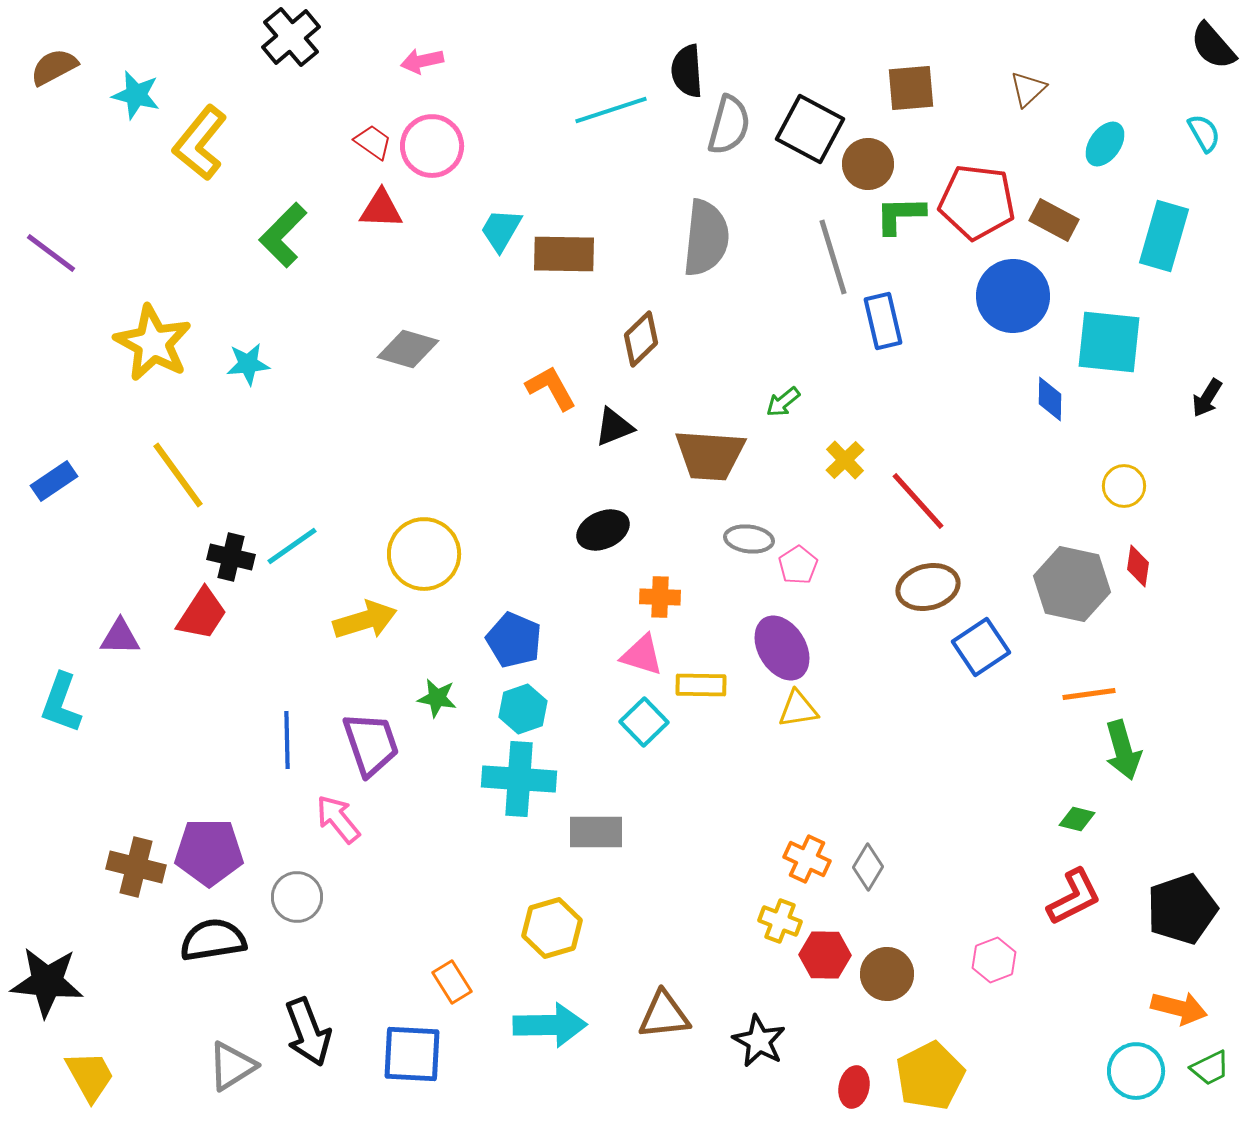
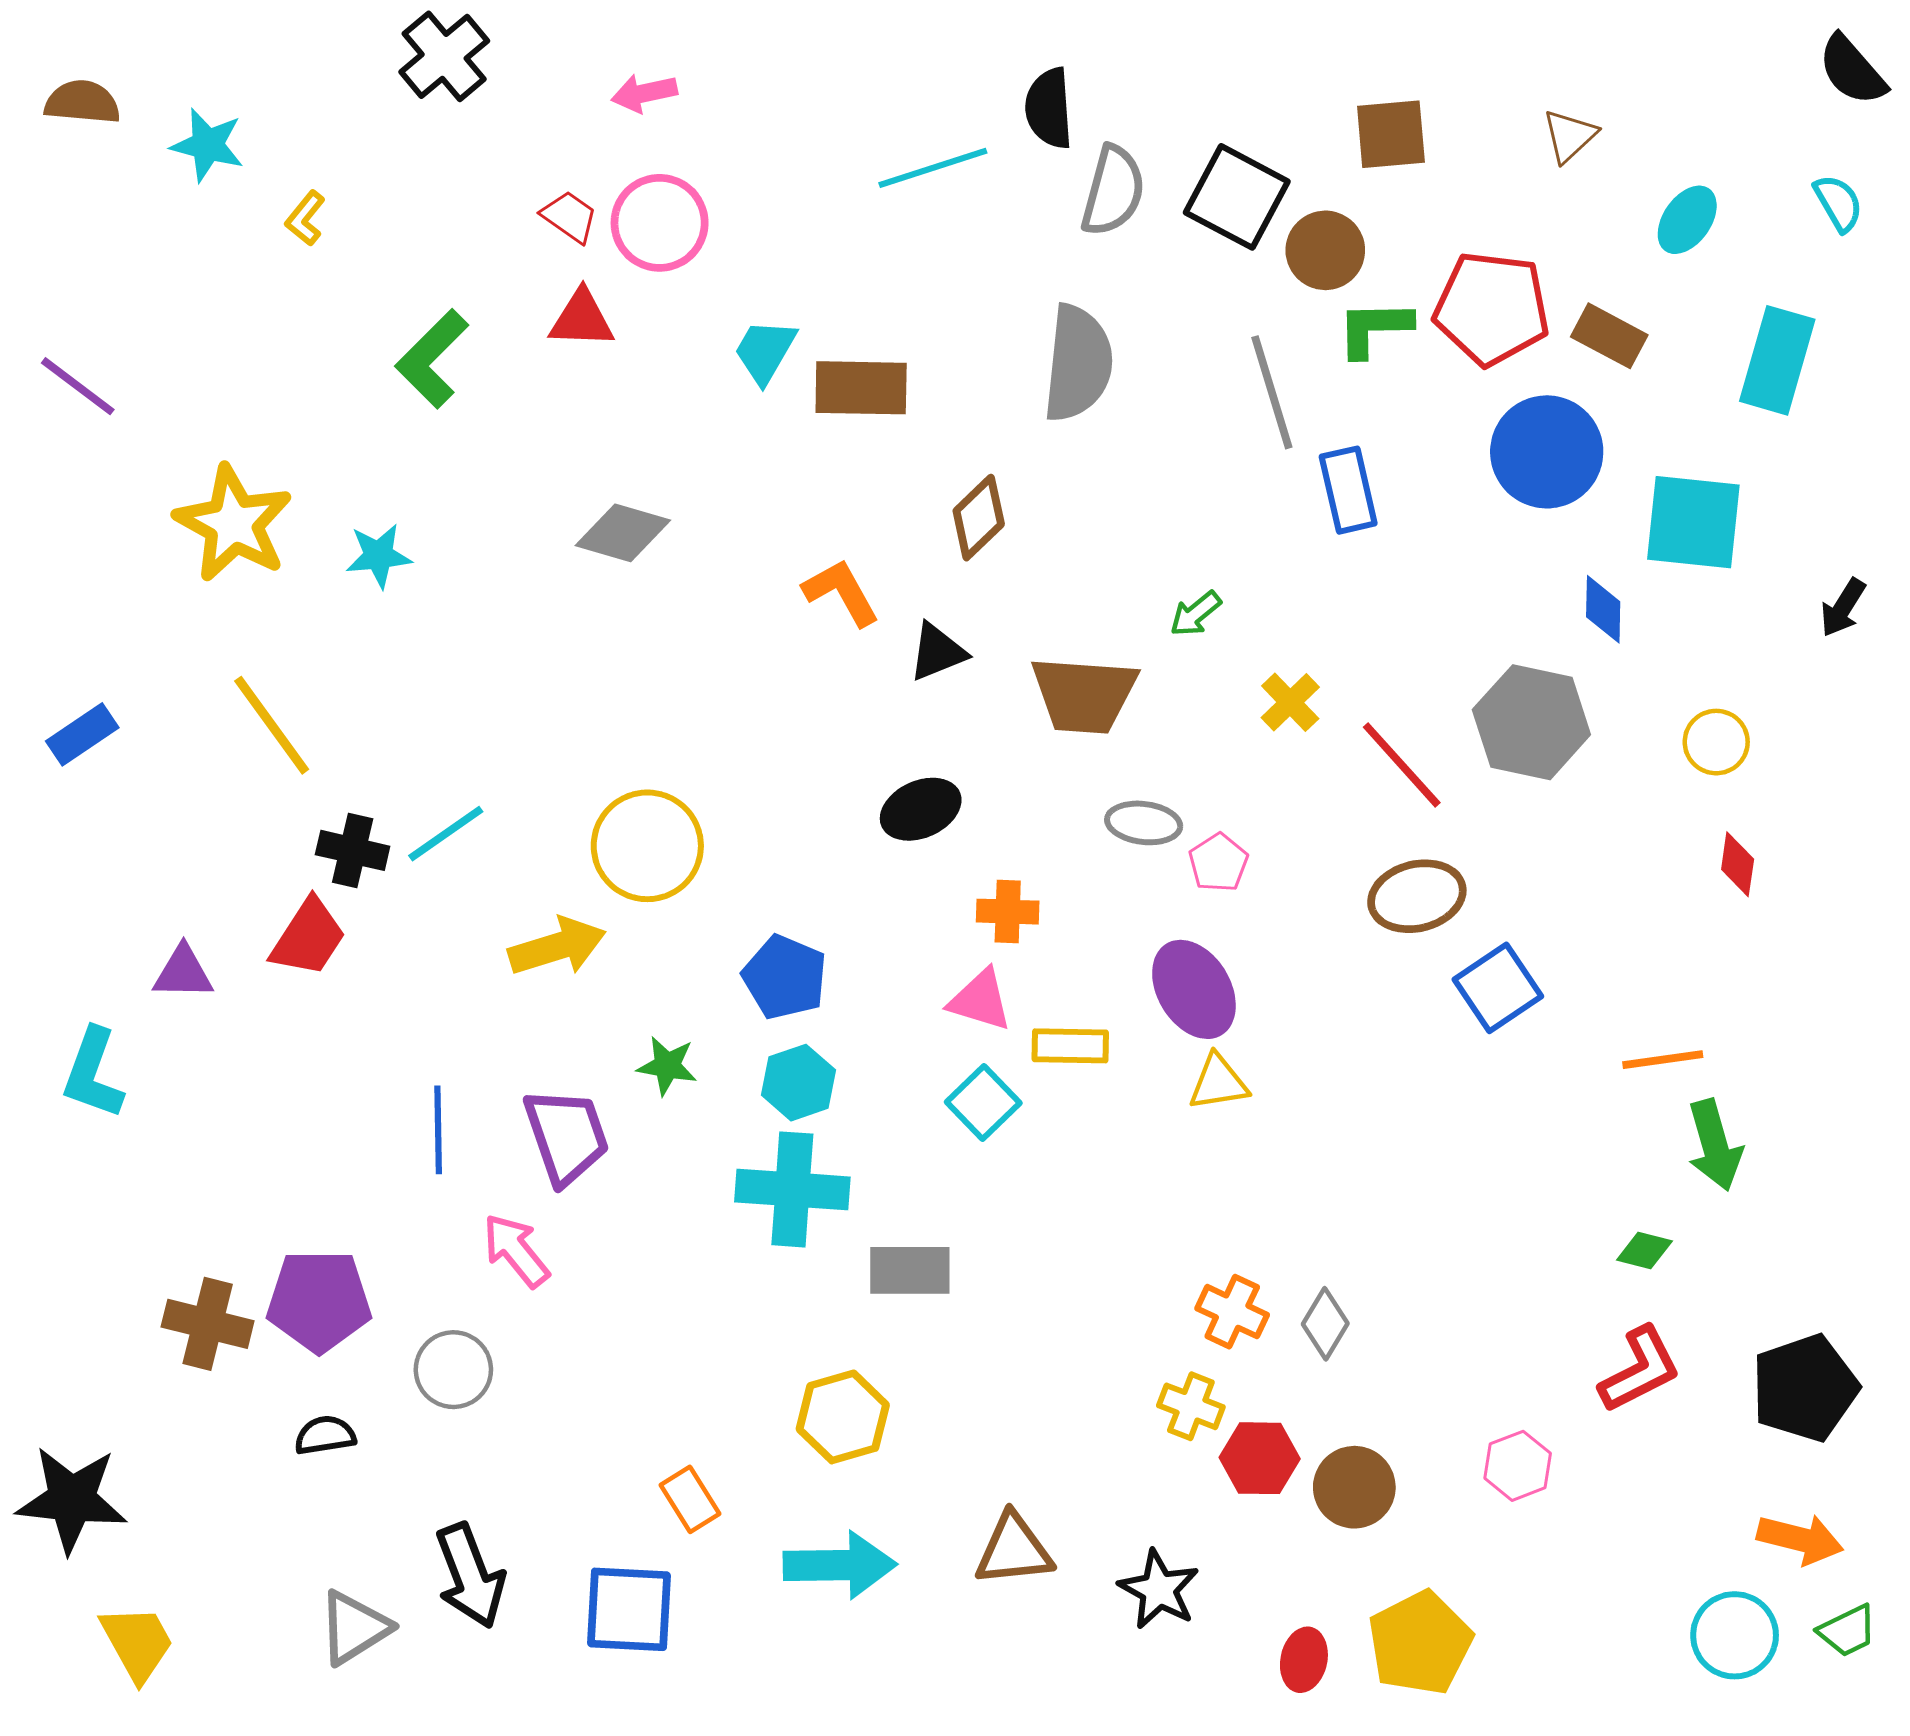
brown semicircle: (54, 67) -> (82, 102), turned 33
yellow L-shape: (200, 143) -> (305, 218), size x0.5
gray hexagon: (1072, 584) -> (1531, 722), moved
black semicircle: (213, 940) -> (325, 1435), size x0.6

